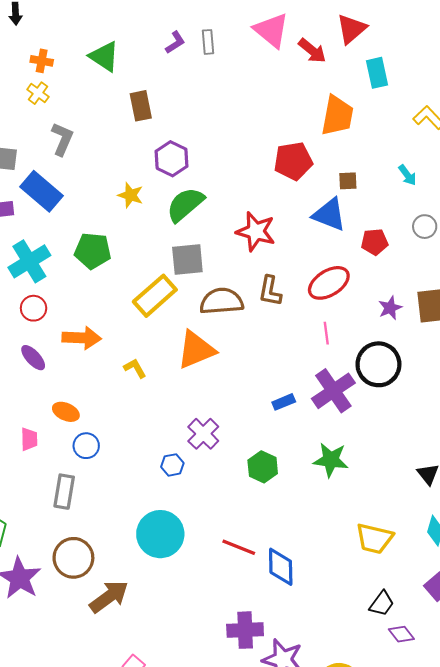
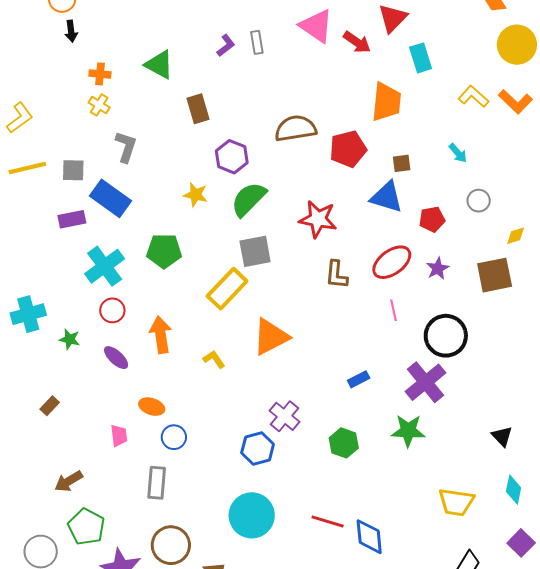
brown semicircle: (222, 301) -> (296, 128), moved
purple star: (390, 308) -> (438, 268), moved
orange arrow: (82, 338) -> (161, 335), turned -96
purple cross: (333, 391) -> (425, 382), moved
blue hexagon: (172, 465) -> (258, 449), size x1.5

